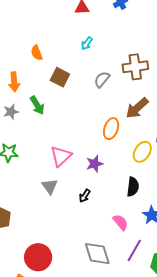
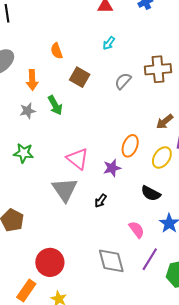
brown arrow: (137, 108) -> (165, 122), moved, size x0.7
orange ellipse: (111, 129) -> (130, 146), moved
pink triangle: (61, 156) -> (78, 159), turned -40
gray triangle: (50, 186) -> (65, 190), size x1.5
black semicircle: (133, 187) -> (151, 193), turned 108

